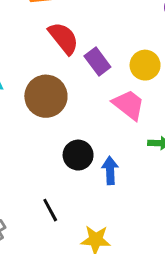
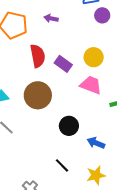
red semicircle: (63, 38) -> (38, 56), turned 45
blue arrow: (110, 170) -> (96, 143), moved, turned -48

